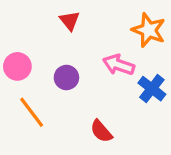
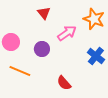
pink arrow: (119, 65) -> (67, 33), moved, turned 126
orange line: (32, 112) -> (20, 71), turned -30

